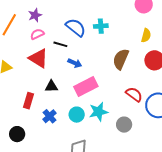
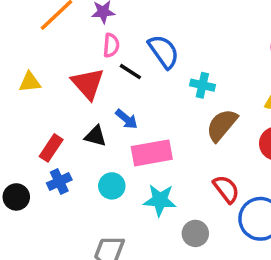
cyan cross: (101, 26) -> (202, 85), moved
pink semicircle: (37, 34) -> (111, 45), moved, turned 104
blue arrow: (75, 63) -> (127, 119), moved
cyan circle: (77, 115) -> (112, 186), moved
blue cross: (50, 116) -> (59, 181), moved

